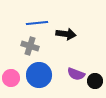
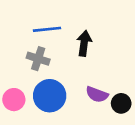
black arrow: (66, 34) -> (84, 43), turned -90

